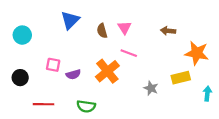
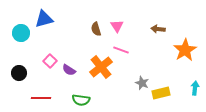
blue triangle: (70, 20) -> (44, 19), moved, turned 30
orange star: (197, 53) -> (185, 50), turned 30
pink square: (53, 65) -> (50, 61), turned 32
purple semicircle: (73, 74) -> (69, 70), turned 48
yellow rectangle: (181, 78) -> (161, 93), moved

